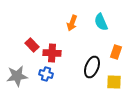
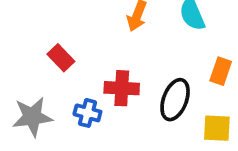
red cross: (52, 53) -> (122, 88), moved

